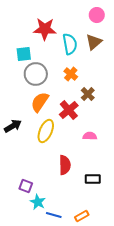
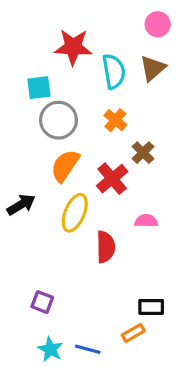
red semicircle: (65, 165) -> (106, 247), moved
black rectangle: (93, 179) -> (151, 307), moved
cyan star: (38, 202) -> (50, 349), moved
orange rectangle: (82, 216) -> (133, 333), moved

